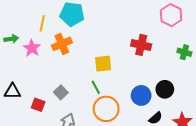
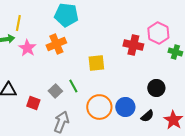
pink hexagon: (171, 15) -> (158, 33), moved
yellow line: (42, 23) -> (18, 23), moved
green line: (96, 87) -> (73, 86), moved
blue circle: (141, 95) -> (125, 107), moved

